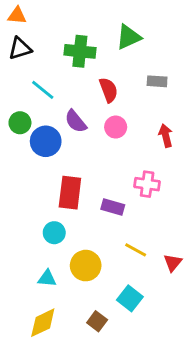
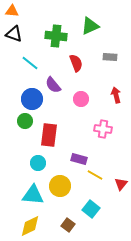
black triangle: (20, 48) -> (14, 34), turned 36
green circle: (20, 123) -> (25, 121), moved
pink circle: (116, 127) -> (81, 99), moved
purple rectangle: (113, 207) -> (79, 159), moved
cyan triangle: (47, 278) -> (33, 195), size x1.6

